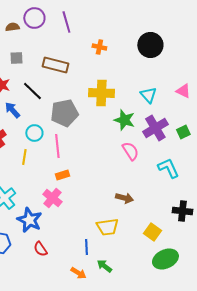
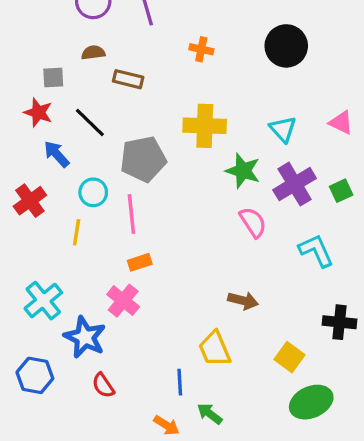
brown semicircle: (12, 27) -> (93, 53), moved
gray square: (16, 58) -> (53, 78), moved
brown rectangle: (55, 65) -> (128, 79), size x0.7
yellow trapezoid: (107, 227) -> (215, 349), turned 75

